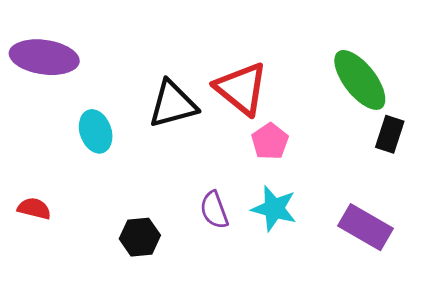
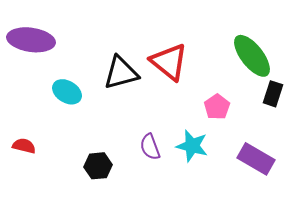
cyan ellipse: (96, 131) -> (67, 92), turned -40
pink pentagon: (270, 141) -> (217, 107), moved

